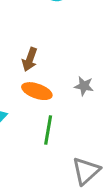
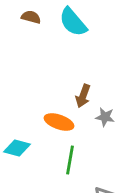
brown arrow: (30, 59) -> (83, 96), moved

